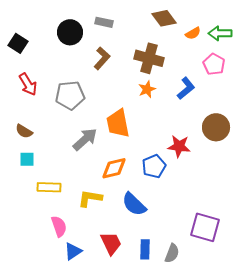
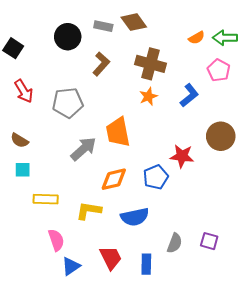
brown diamond: (164, 18) -> (134, 22), moved
blue semicircle: (134, 204) -> (135, 217), turned -56
purple square: (205, 227) -> (209, 241), size x0.6
gray semicircle: (172, 253) -> (175, 243), moved

